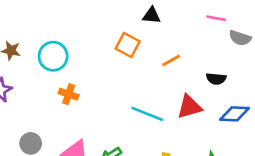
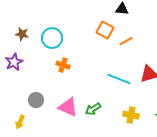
orange line: (171, 60) -> (126, 41), moved

